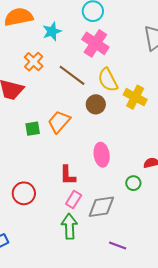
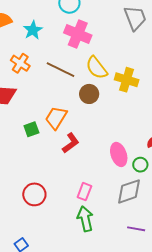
pink ellipse: (102, 155) -> (119, 154), moved
red L-shape: (68, 175) -> (71, 143), moved, turned -115
gray diamond: (101, 207) -> (129, 191), moved

